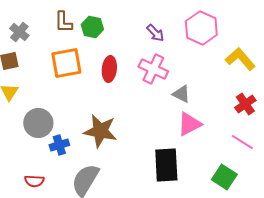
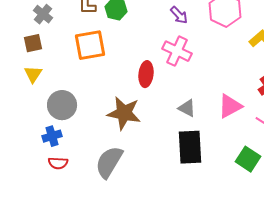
red ellipse: (109, 69) -> (146, 74), moved
gray triangle: (181, 94) -> (187, 108), moved
pink triangle: (189, 124) -> (230, 106), moved
blue cross: (59, 145) -> (52, 136), moved

